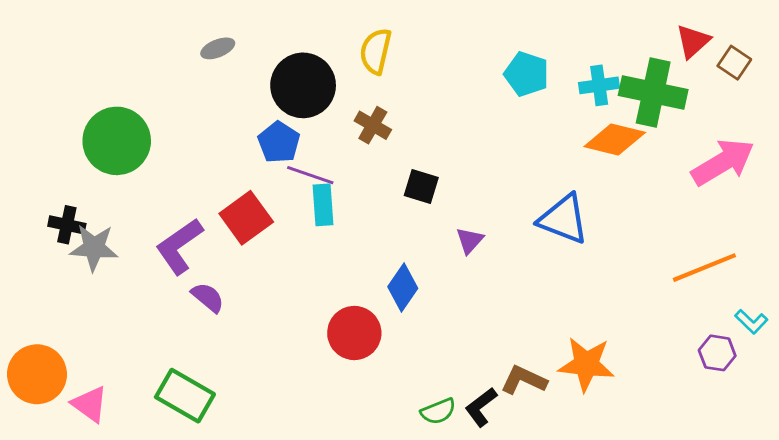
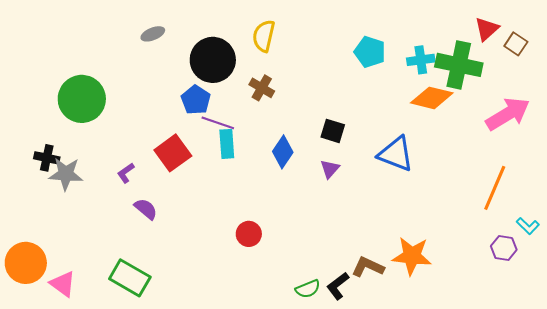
black square: (421, 186) -> (333, 131), moved
purple L-shape: (179, 246) -> (126, 173), size x0.5
orange line: (704, 268) -> (495, 188), turned -45
blue diamond: (403, 287) -> (283, 152), moved
red circle: (354, 333) -> (249, 234), size x0.7

